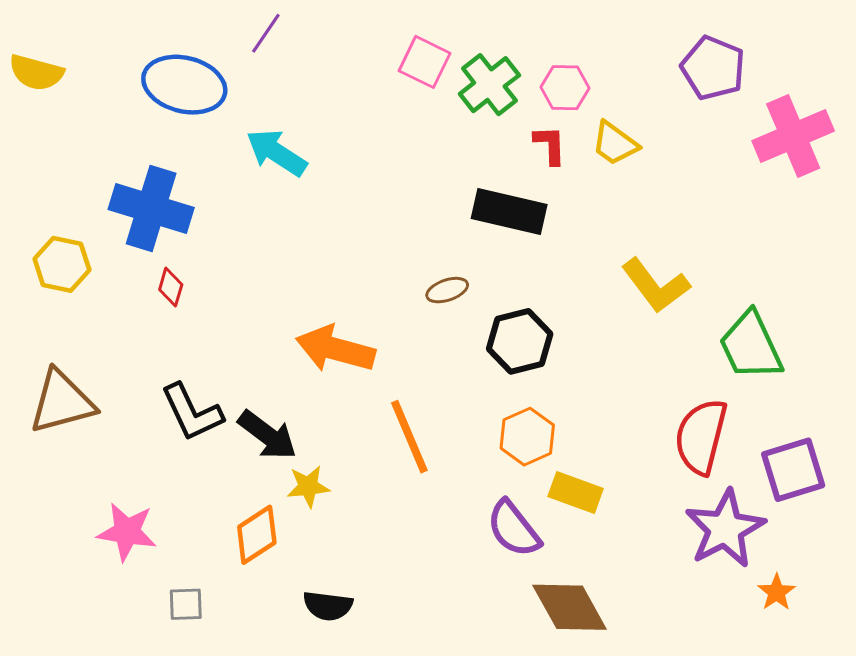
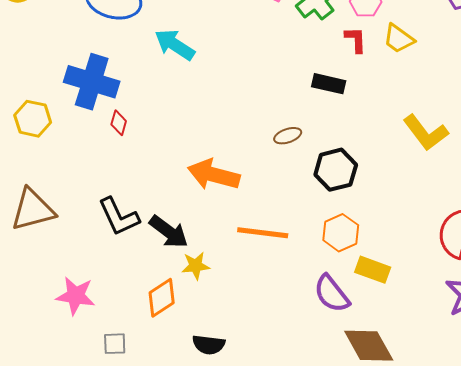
black rectangle: (509, 211) -> (329, 84), size x0.7
red diamond: (171, 287) -> (119, 123), moved
orange line: (409, 437) -> (263, 233), turned -60

